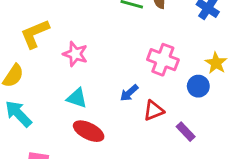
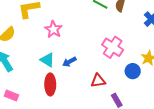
blue arrow: (129, 93) -> (69, 62), moved
red ellipse: (89, 131) -> (50, 84), turned 50

